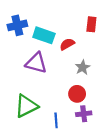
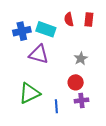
blue cross: (17, 25) -> (22, 31), moved
red semicircle: (67, 44) -> (69, 19), moved, turned -72

